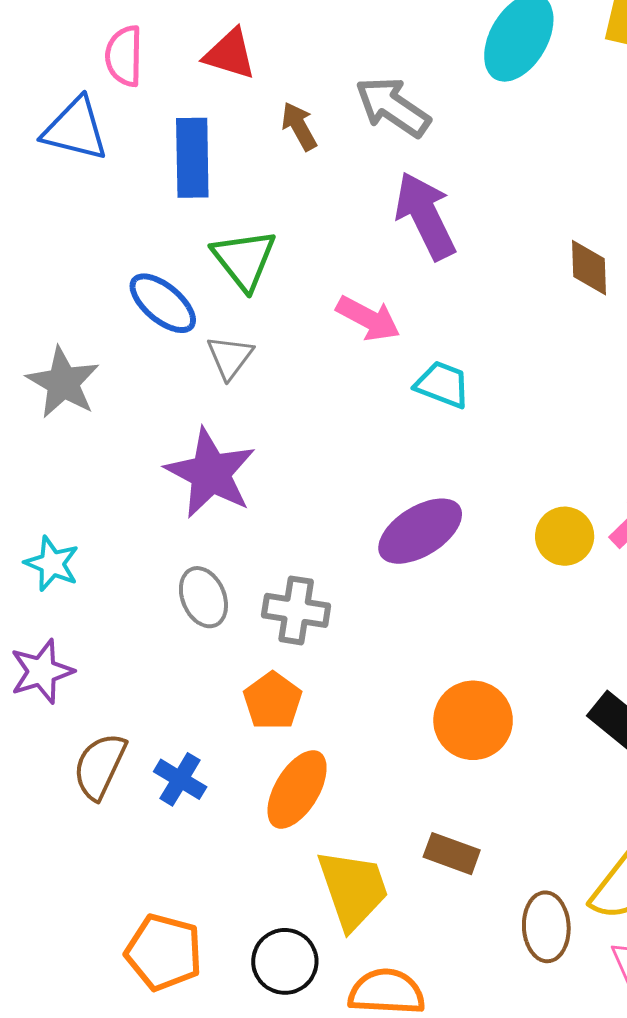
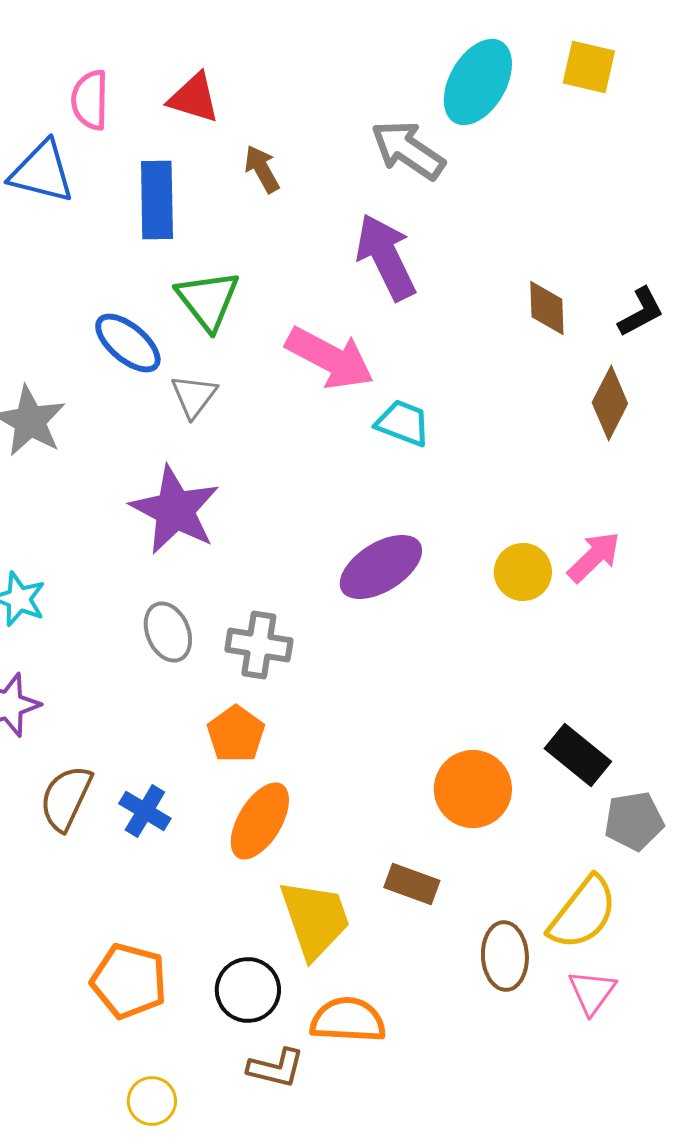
gray arrow: (393, 107) -> (408, 150), moved
pink arrow: (368, 318) -> (330, 358), size x1.4
orange circle: (473, 720) -> (473, 789), moved

